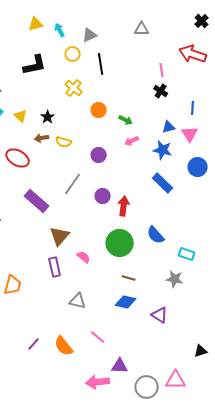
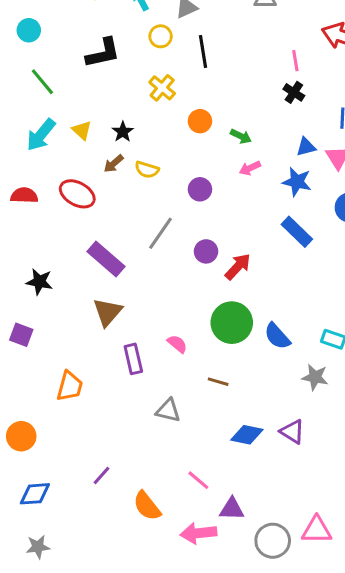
brown arrow: (42, 138) -> (114, 164), turned -32
red arrow: (124, 206) -> (238, 267), turned 36
blue semicircle: (156, 235) -> (277, 336), moved
brown triangle: (60, 236) -> (108, 312), moved
brown line: (129, 278) -> (218, 382), moved
blue diamond: (126, 302) -> (247, 435), moved
pink line: (98, 337) -> (198, 480), moved
orange semicircle: (64, 346) -> (147, 506), moved

